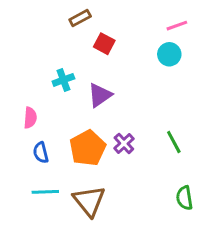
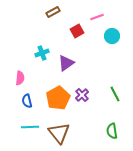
pink line: (177, 26) -> (97, 17), moved
red square: (104, 44) -> (77, 31), moved, turned 32
green semicircle: (184, 198) -> (112, 131), moved

